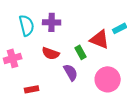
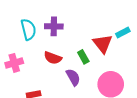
red triangle: (100, 39) -> (103, 44), turned 30

